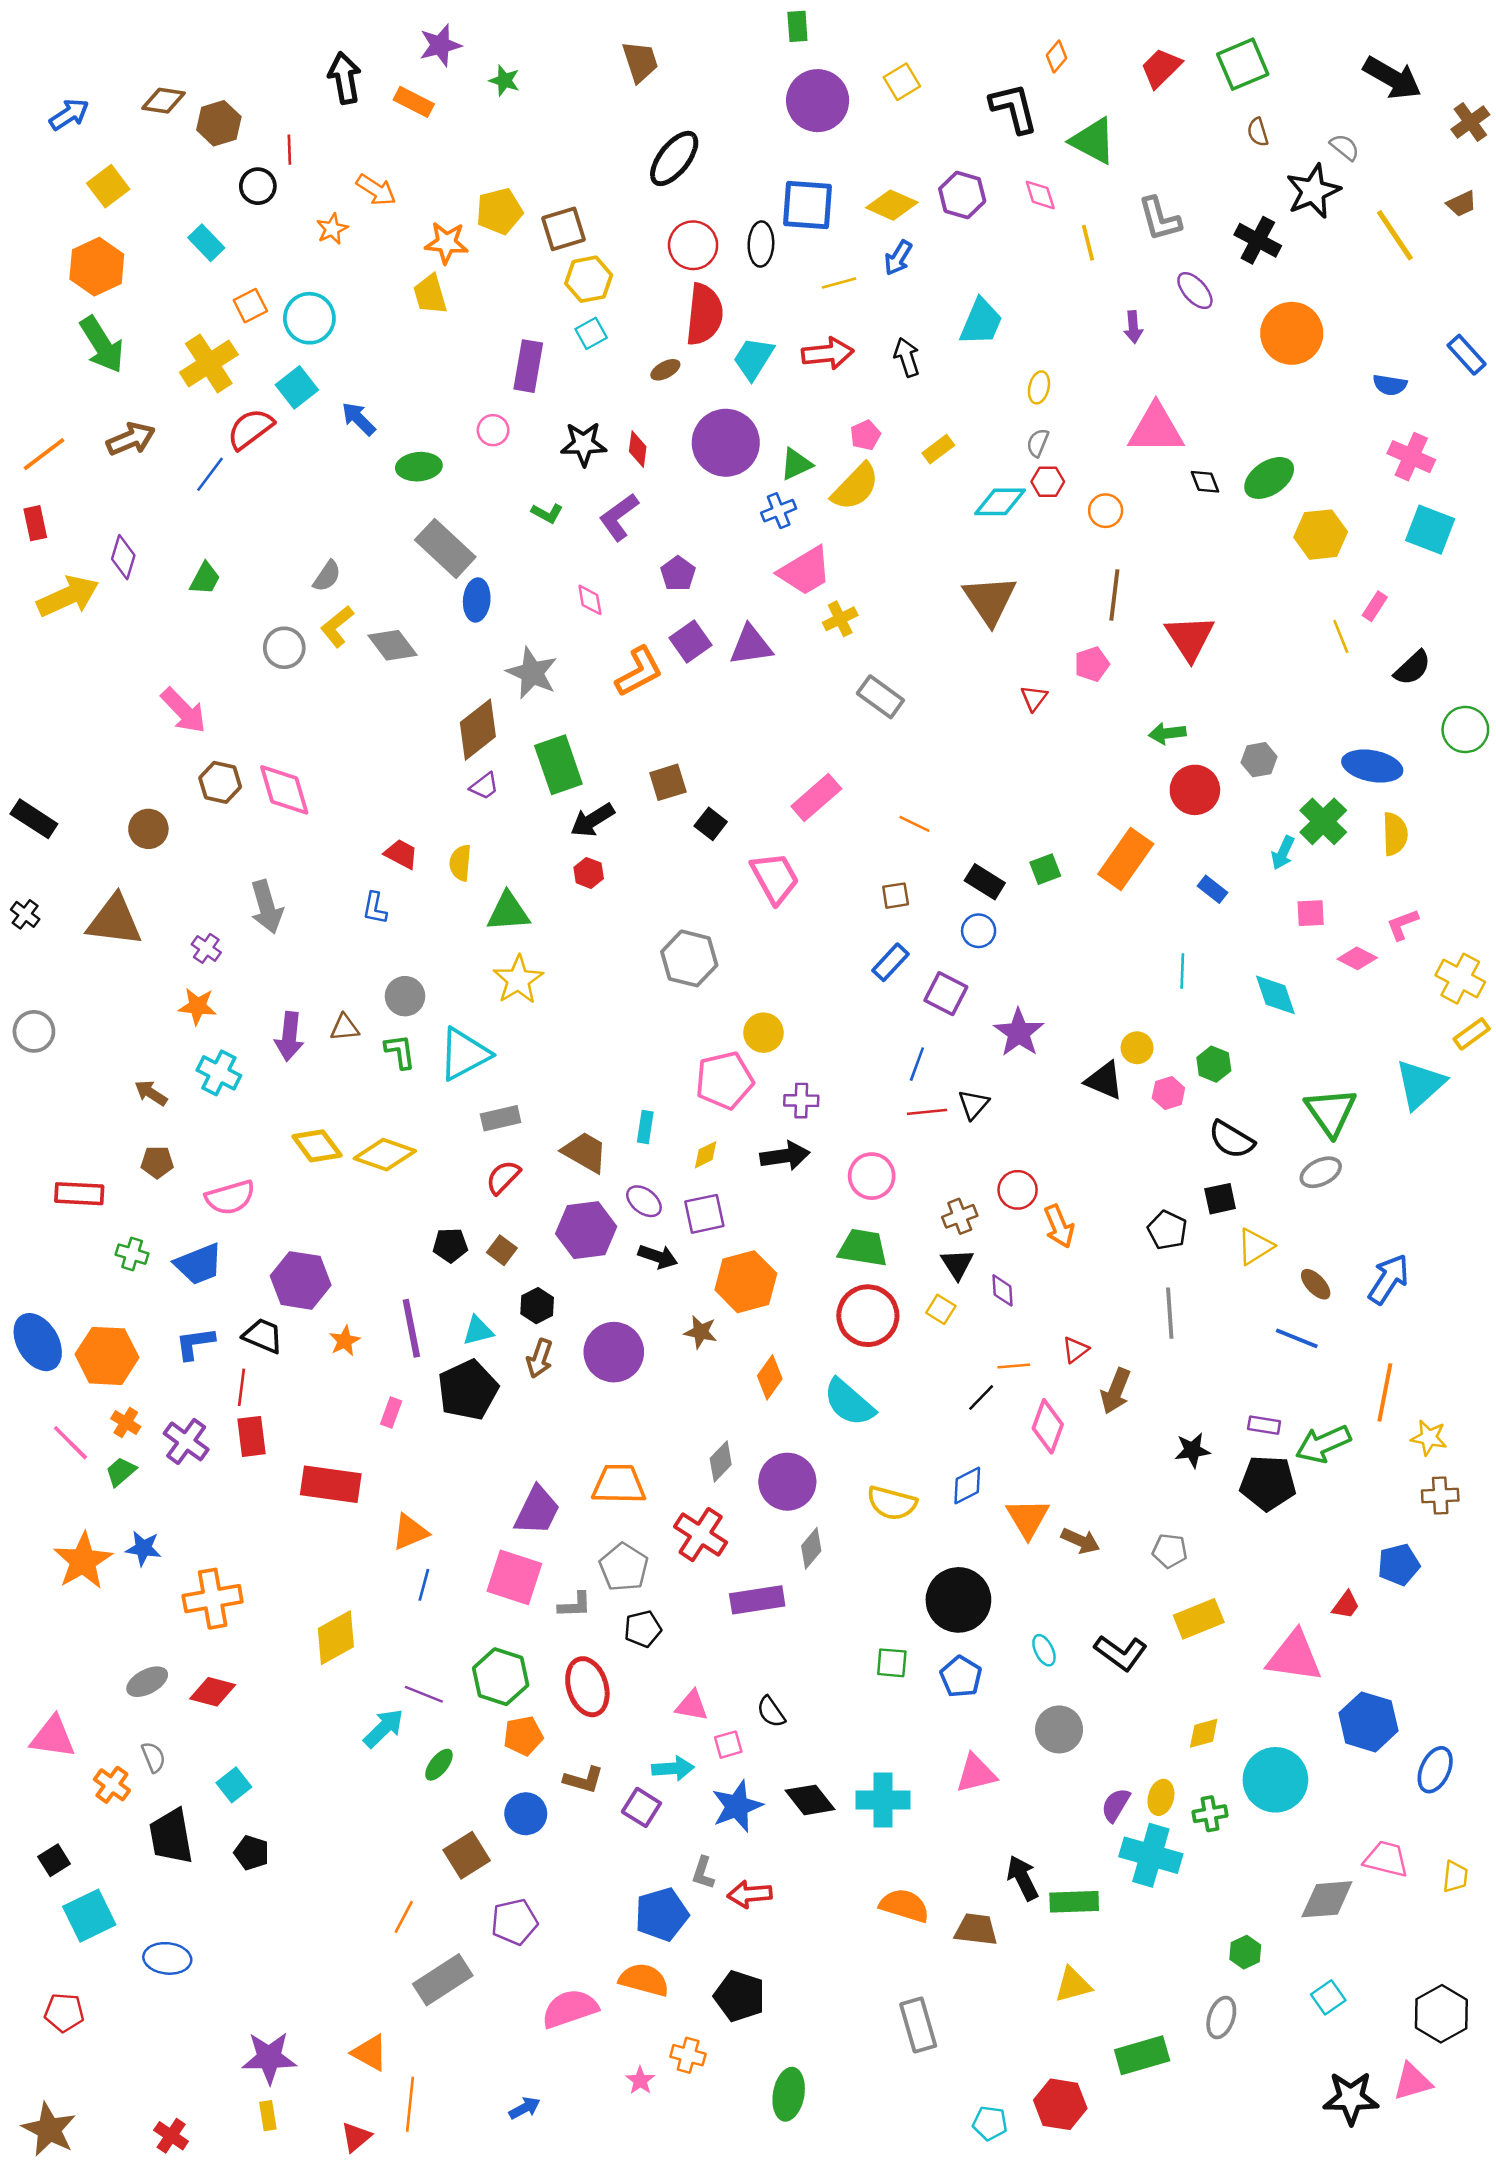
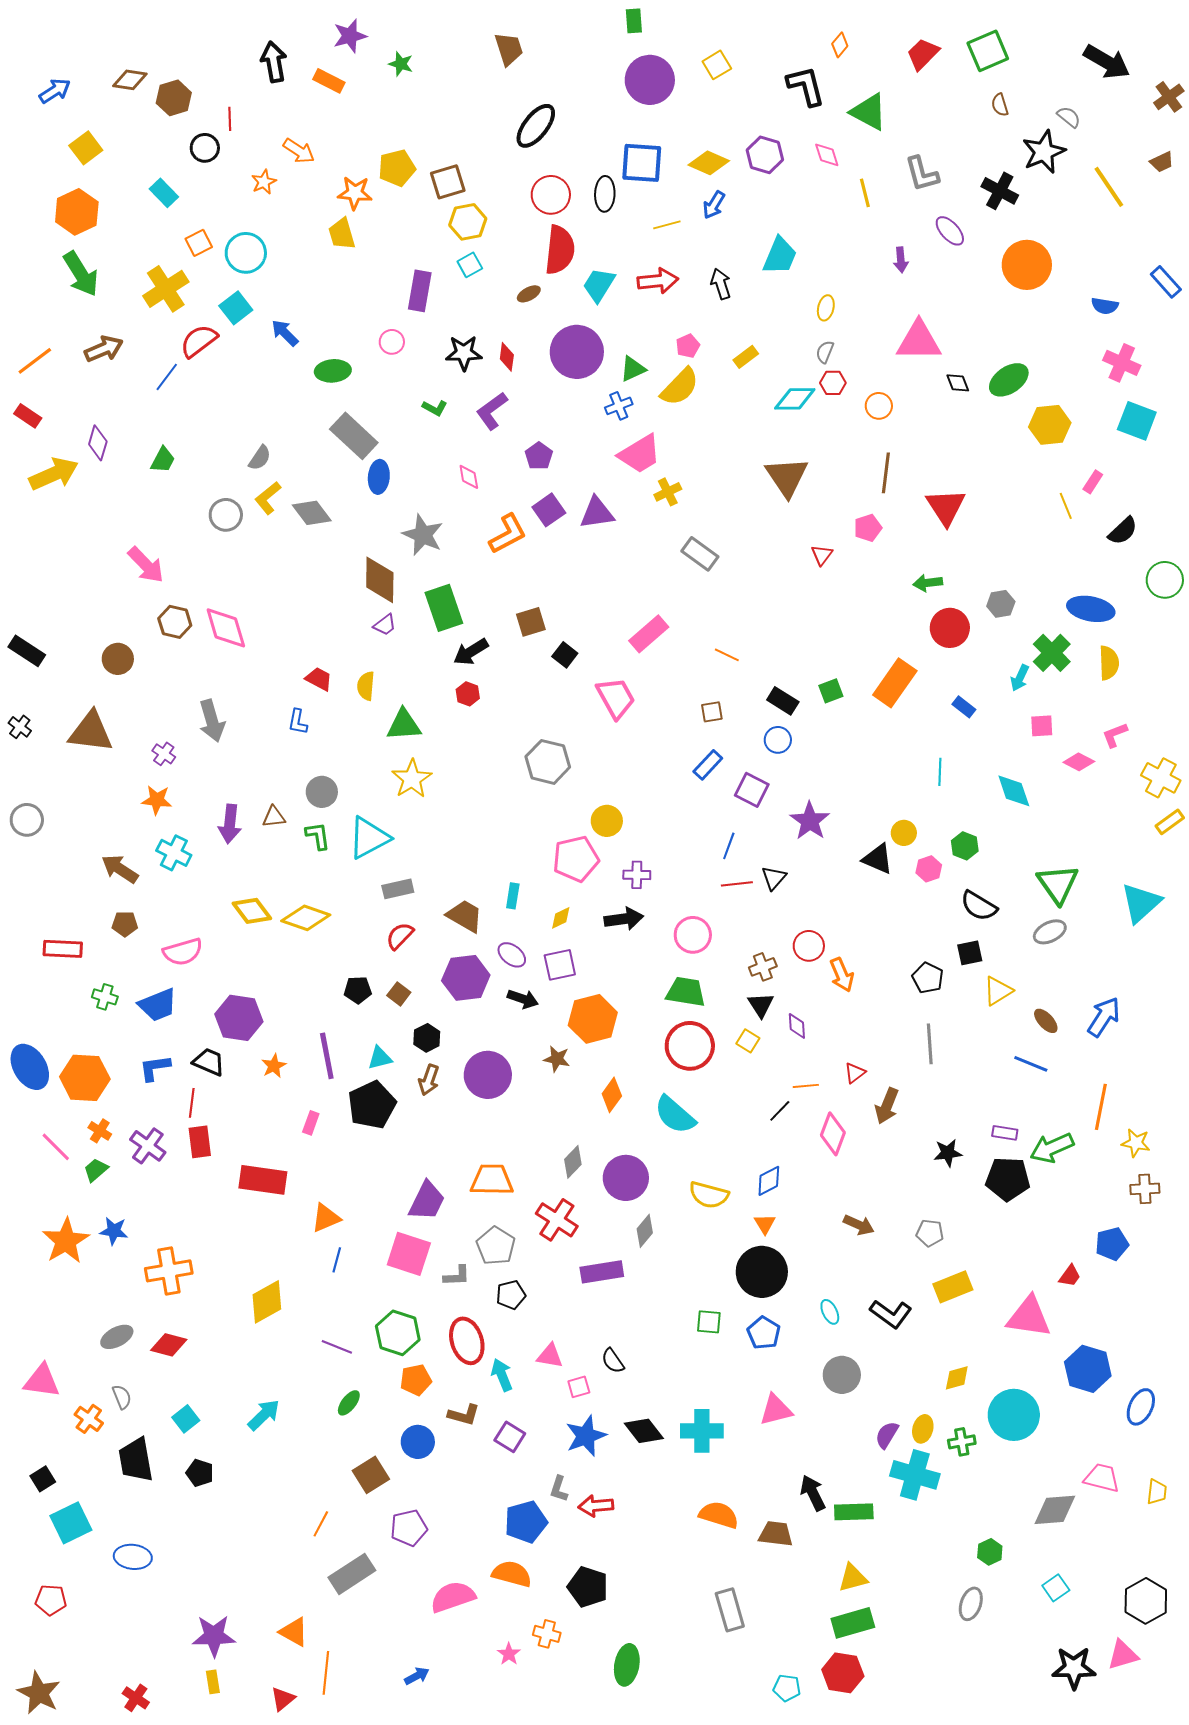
red rectangle: (35, 523) -> (28, 416), turned -44
brown diamond: (478, 730) -> (380, 580), turned -51
cyan triangle: (1420, 1084) -> (1141, 903), moved
brown arrow: (151, 1093) -> (120, 869), size x1.4
orange triangle: (1028, 1518) -> (765, 1224), moved, size x0.6
cyan arrow: (384, 1728) -> (264, 1415), moved
cyan arrow: (673, 1768) -> (502, 1375), moved, turned -108
green rectangle: (1142, 2055) -> (853, 1623), moved

